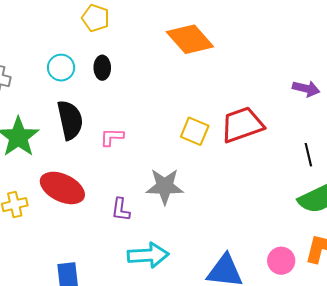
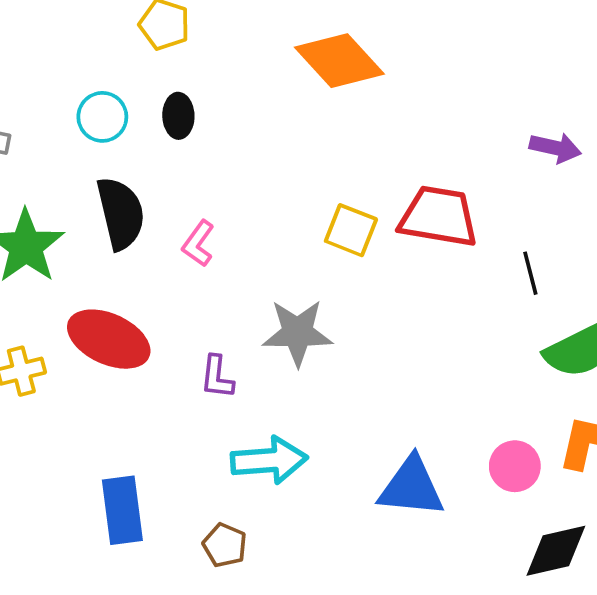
red trapezoid: (242, 125) -> (439, 217), turned 30
pink L-shape: (112, 137) -> (198, 244), turned -55
black line: (308, 155) -> (530, 273), moved

